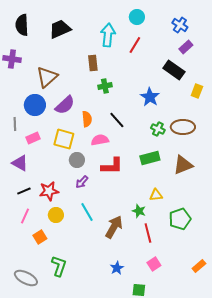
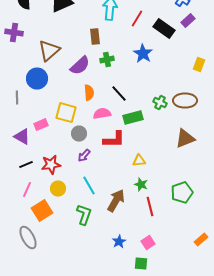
black rectangle: (174, 70) -> (164, 29), moved
blue star: (150, 97) -> (143, 54), moved
purple semicircle: (65, 105) -> (80, 66), moved
pink rectangle: (33, 138) -> (41, 125), moved
green rectangle: (150, 158) -> (133, 118), moved
yellow triangle: (156, 195) -> (139, 161), moved
orange square: (40, 237) -> (42, 211), size x1.5
pink square: (154, 264) -> (148, 243), moved
green L-shape: (59, 266) -> (84, 215), moved
gray ellipse: (26, 278) -> (28, 238), moved, turned 35

